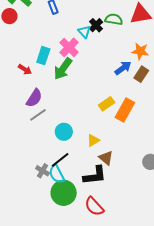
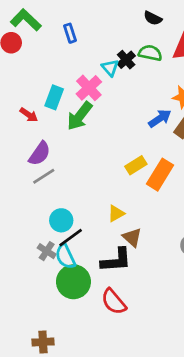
cyan circle: (64, 132) -> (61, 220), moved

